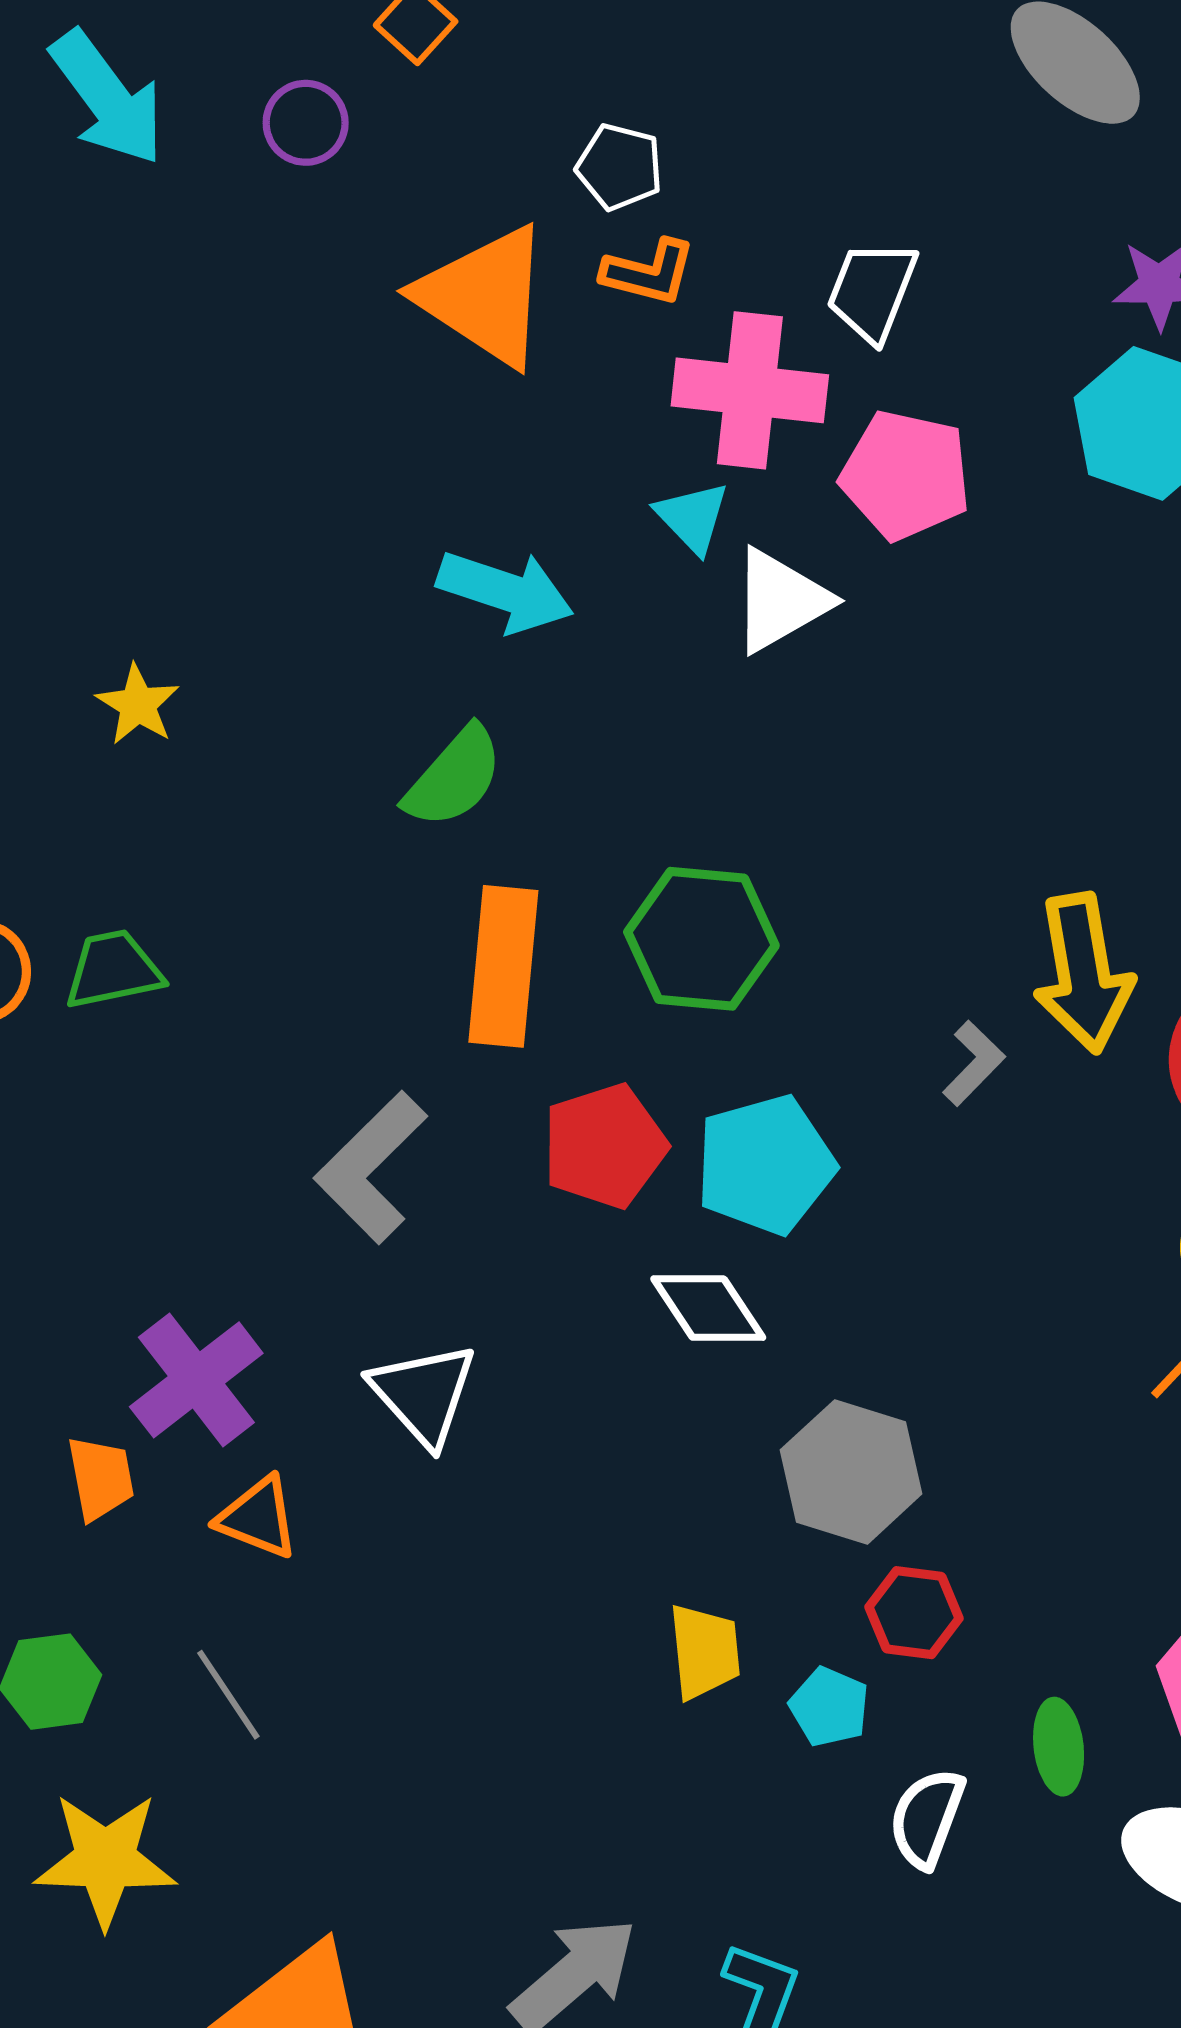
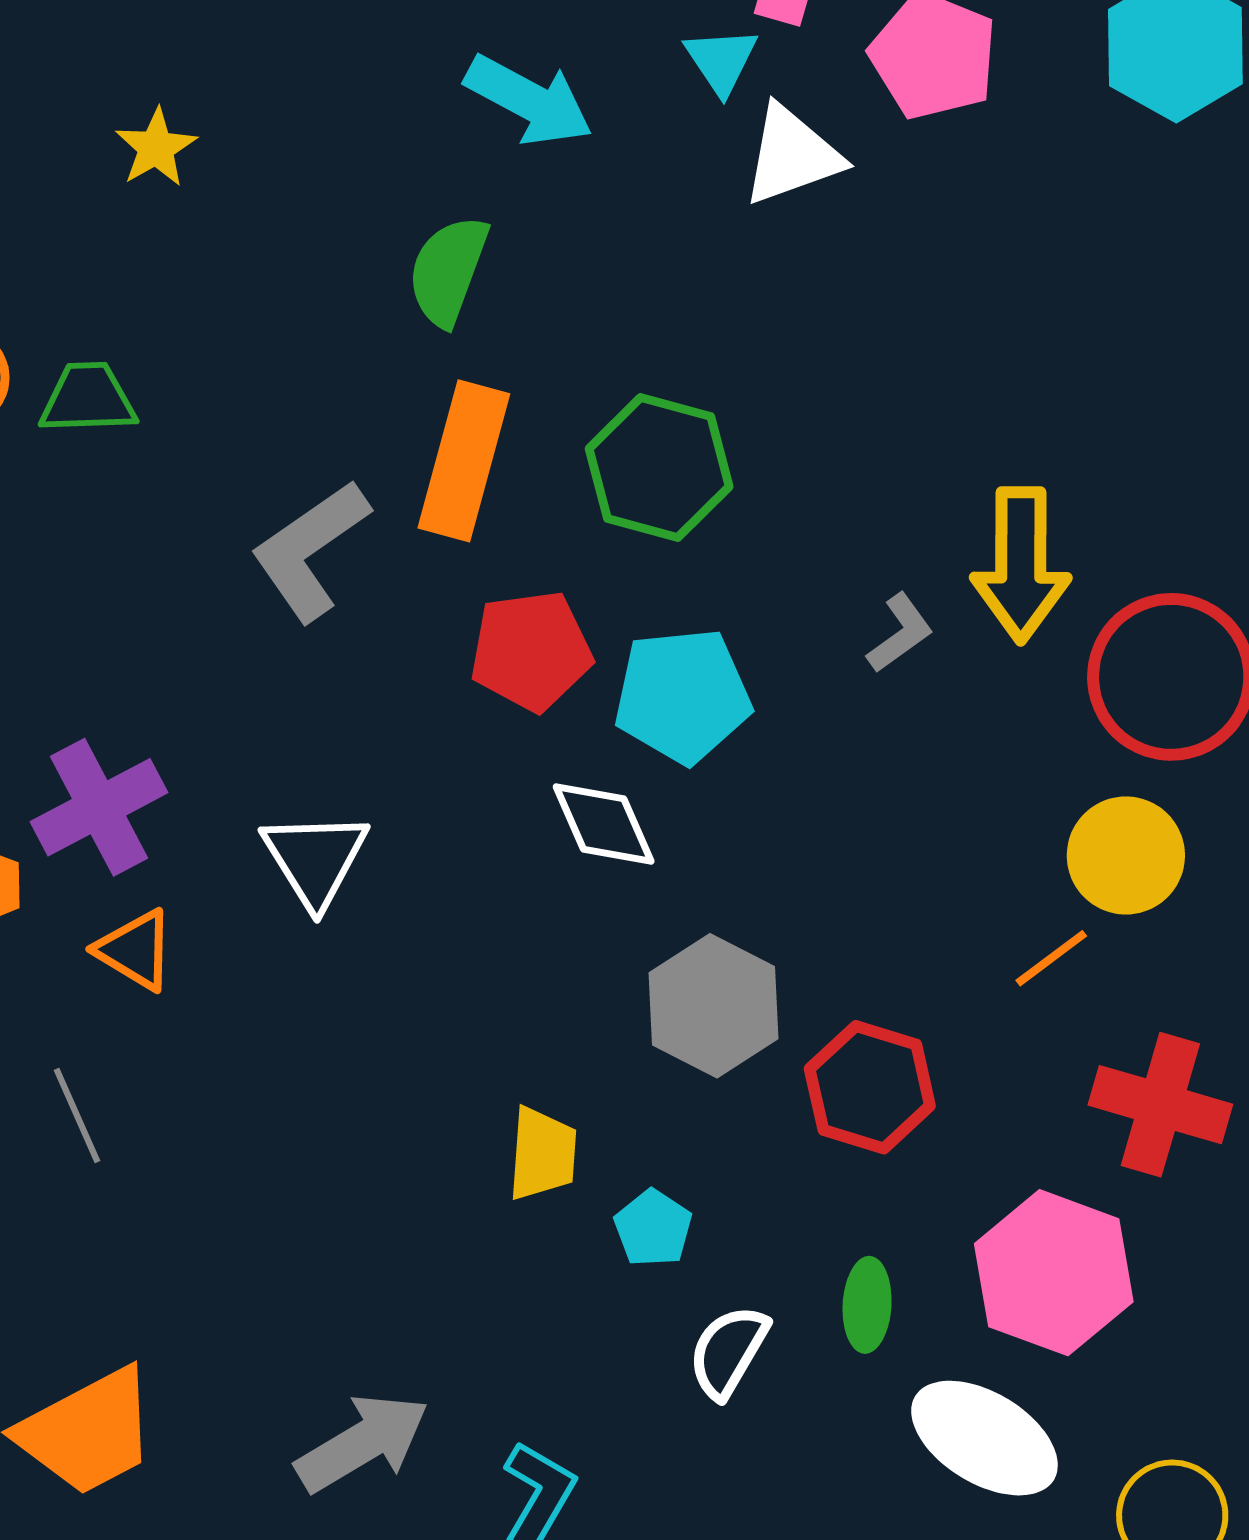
green semicircle: (454, 777) -> (448, 271), turned 149
gray L-shape: (371, 1167) -> (310, 550), moved
red hexagon: (914, 1613) -> (870, 1087), moved, size x1.4

